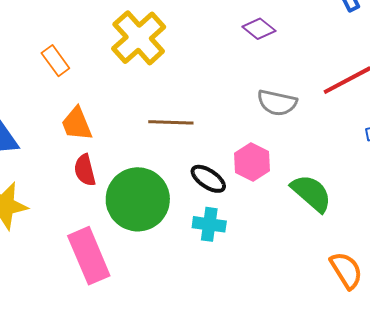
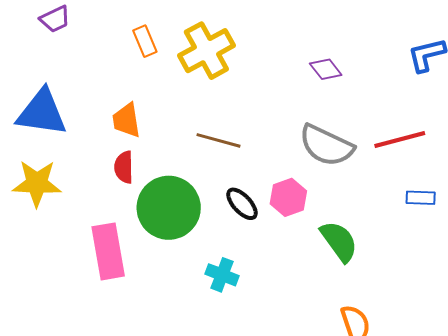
orange rectangle: (55, 61) -> (145, 41), moved
gray semicircle: (277, 103) -> (326, 145), size x1.4
cyan cross: (209, 224) -> (222, 275), moved

